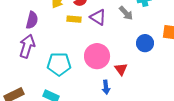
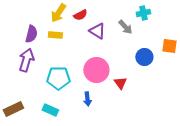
yellow rectangle: (74, 19) -> (55, 35), moved
blue arrow: (106, 87) -> (87, 99), moved

